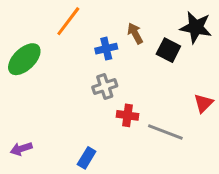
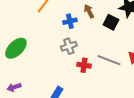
green ellipse: (24, 59) -> (16, 48), moved
gray line: (165, 132) -> (109, 60), moved

